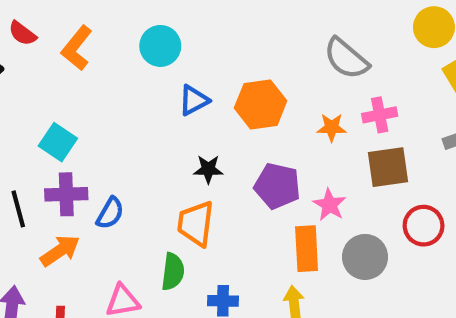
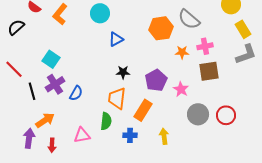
orange hexagon: (261, 104) -> (161, 28), moved
purple pentagon: (277, 186) -> (156, 80), turned 30
purple cross: (66, 194) -> (55, 84), turned -30
red circle: (424, 226) -> (226, 115), moved
orange rectangle: (307, 249) -> (143, 110), moved, turned 35
orange arrow: (60, 251) -> (45, 120), moved

